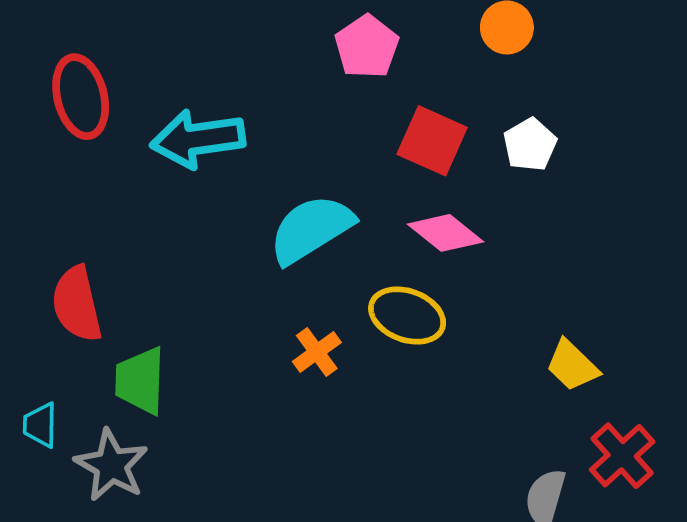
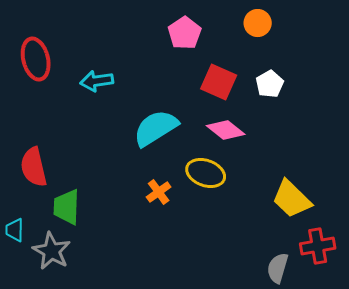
cyan arrow: (198, 139) -> (97, 81), size x0.7
yellow trapezoid: (572, 365) -> (292, 199), size x1.4
red cross: (622, 456) -> (318, 246), turned 32

